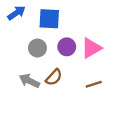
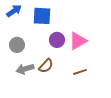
gray circle: (37, 48) -> (17, 45), moved
gray arrow: (29, 81) -> (25, 69), turned -42

